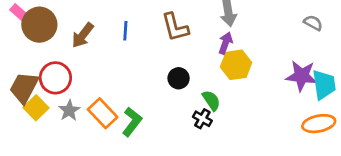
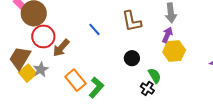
blue line: (125, 31) -> (94, 29), moved, turned -48
brown arrow: (83, 35) -> (61, 48), moved
red circle: (55, 78) -> (43, 36), moved
gray star: (69, 110) -> (41, 69), moved

